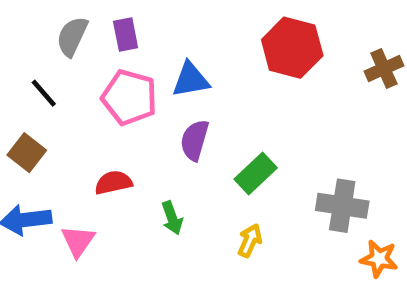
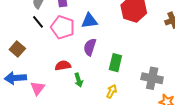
black line: (44, 93) -> (38, 22), moved
green rectangle: (256, 173) -> (115, 63), turned -36
red semicircle: (113, 183) -> (63, 66), moved

